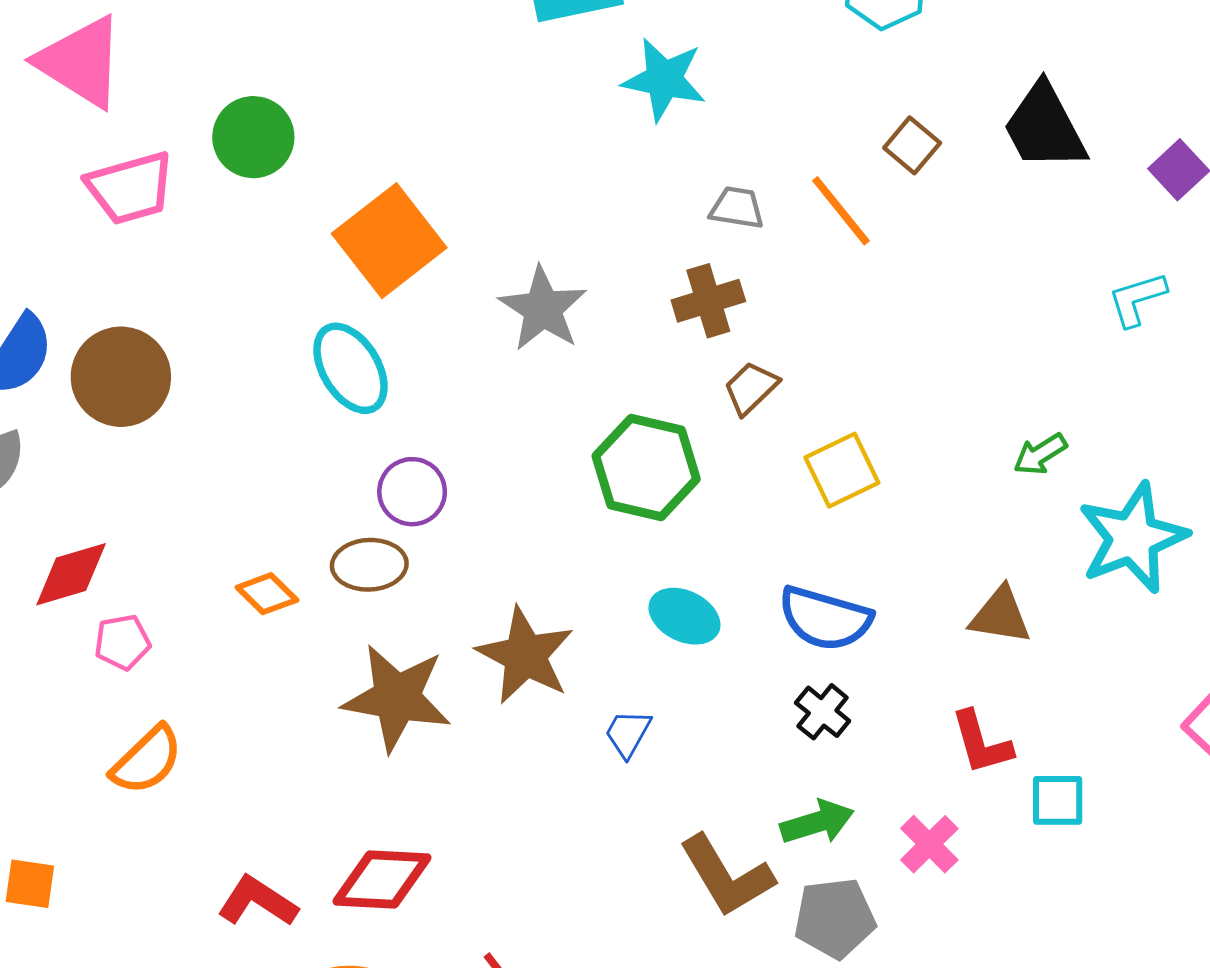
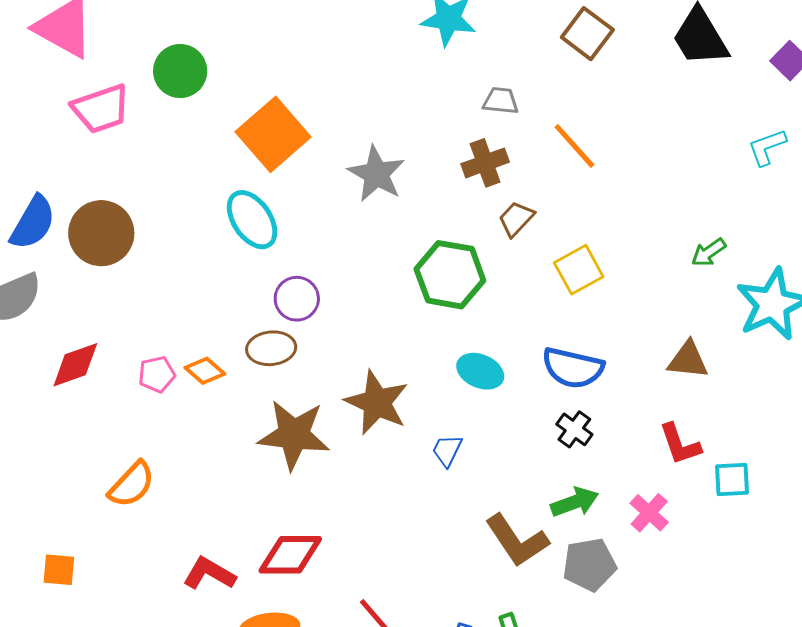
brown square: (912, 145) -> (587, 34), moved, size x1.4
orange line: (841, 211) -> (574, 146), moved
pink pentagon: (122, 642) -> (157, 374), moved

